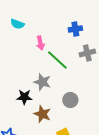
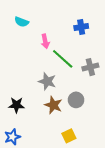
gray cross: (87, 53) -> (90, 67), moved
black star: (24, 97) -> (16, 105), moved
brown star: (42, 114) -> (53, 105), moved

